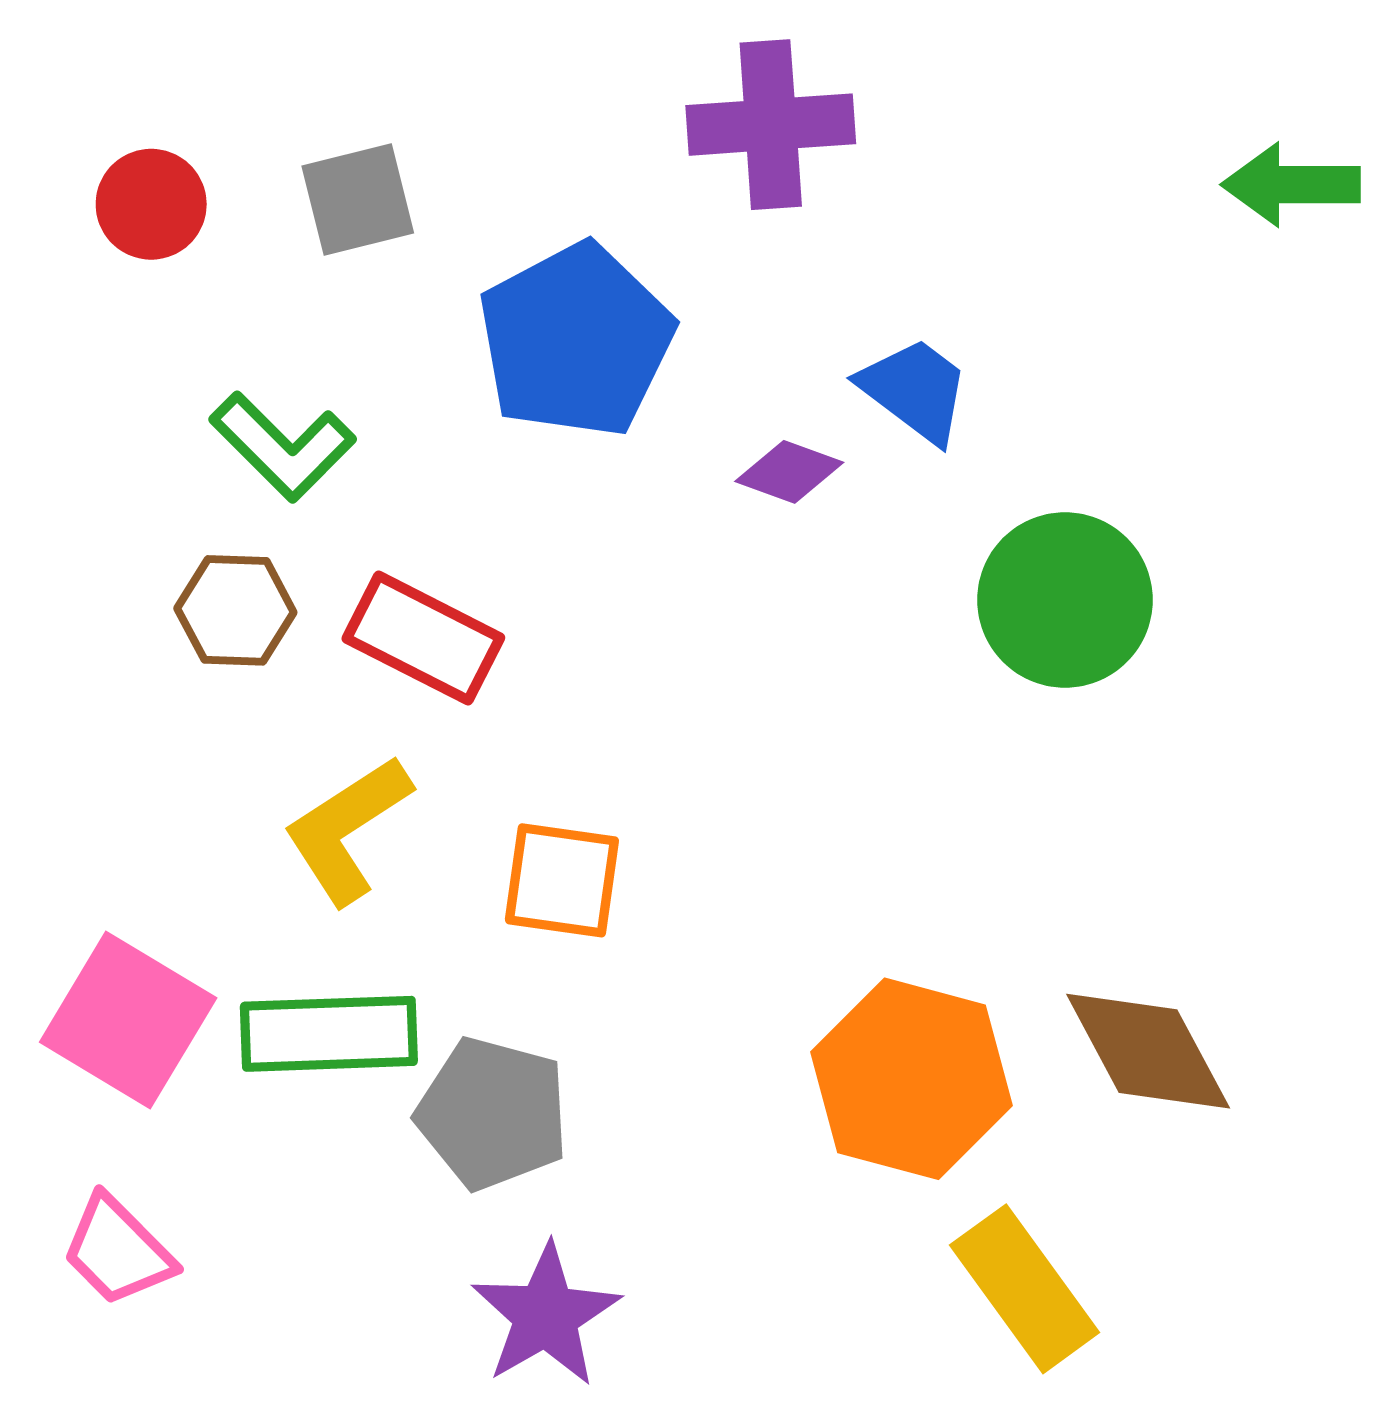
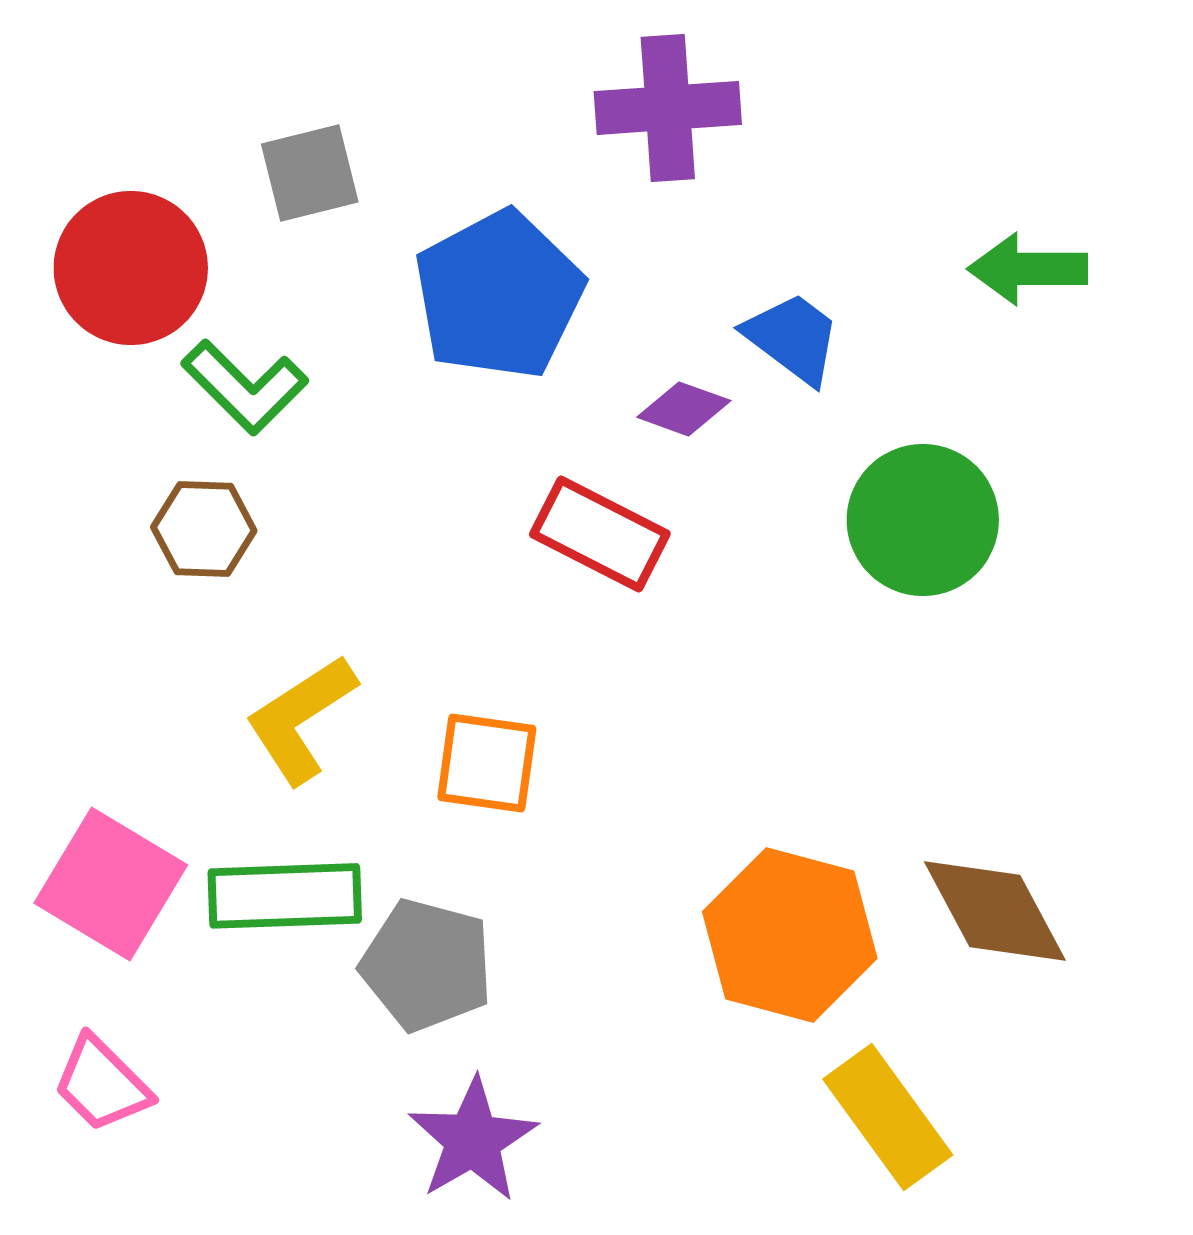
green arrow: (1291, 185) -> (1028, 269), moved
red circle: (151, 204) -> (131, 268), moved, size x1.6
red rectangle: (423, 638) -> (600, 534), moved

